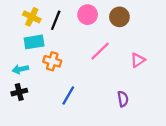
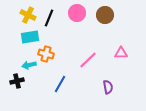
pink line: (100, 51) -> (88, 60), moved
pink triangle: (138, 60) -> (121, 53), turned 32
cyan arrow: (20, 69) -> (29, 65), moved

